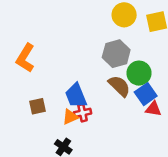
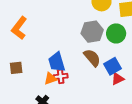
green circle: (139, 73) -> (116, 33), moved
brown square: (38, 106) -> (16, 68), moved
red triangle: (153, 109) -> (118, 79), turned -40

